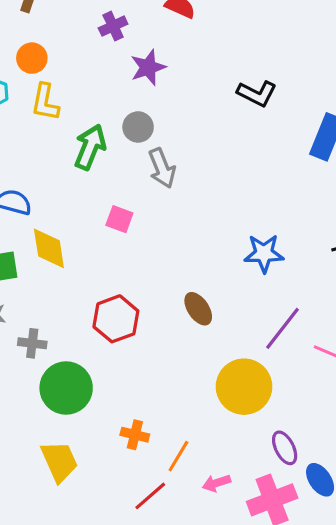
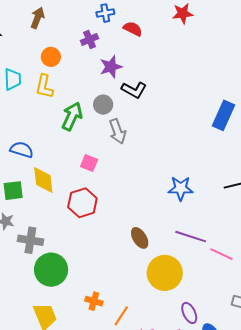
orange circle: (32, 58) -> (51, 57), moved
black L-shape: (257, 93) -> (134, 90), moved
brown ellipse: (198, 309) -> (140, 238), moved
red hexagon: (116, 319) -> (82, 203), moved
purple line: (283, 328) -> (191, 237), turned 68
gray cross: (32, 343) -> (30, 240), size x1.4

